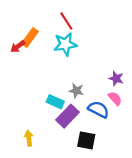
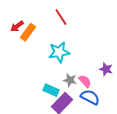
cyan star: (65, 44) -> (59, 52), moved
red arrow: (18, 46) -> (17, 26), moved
pink semicircle: (115, 98) -> (85, 81), moved

